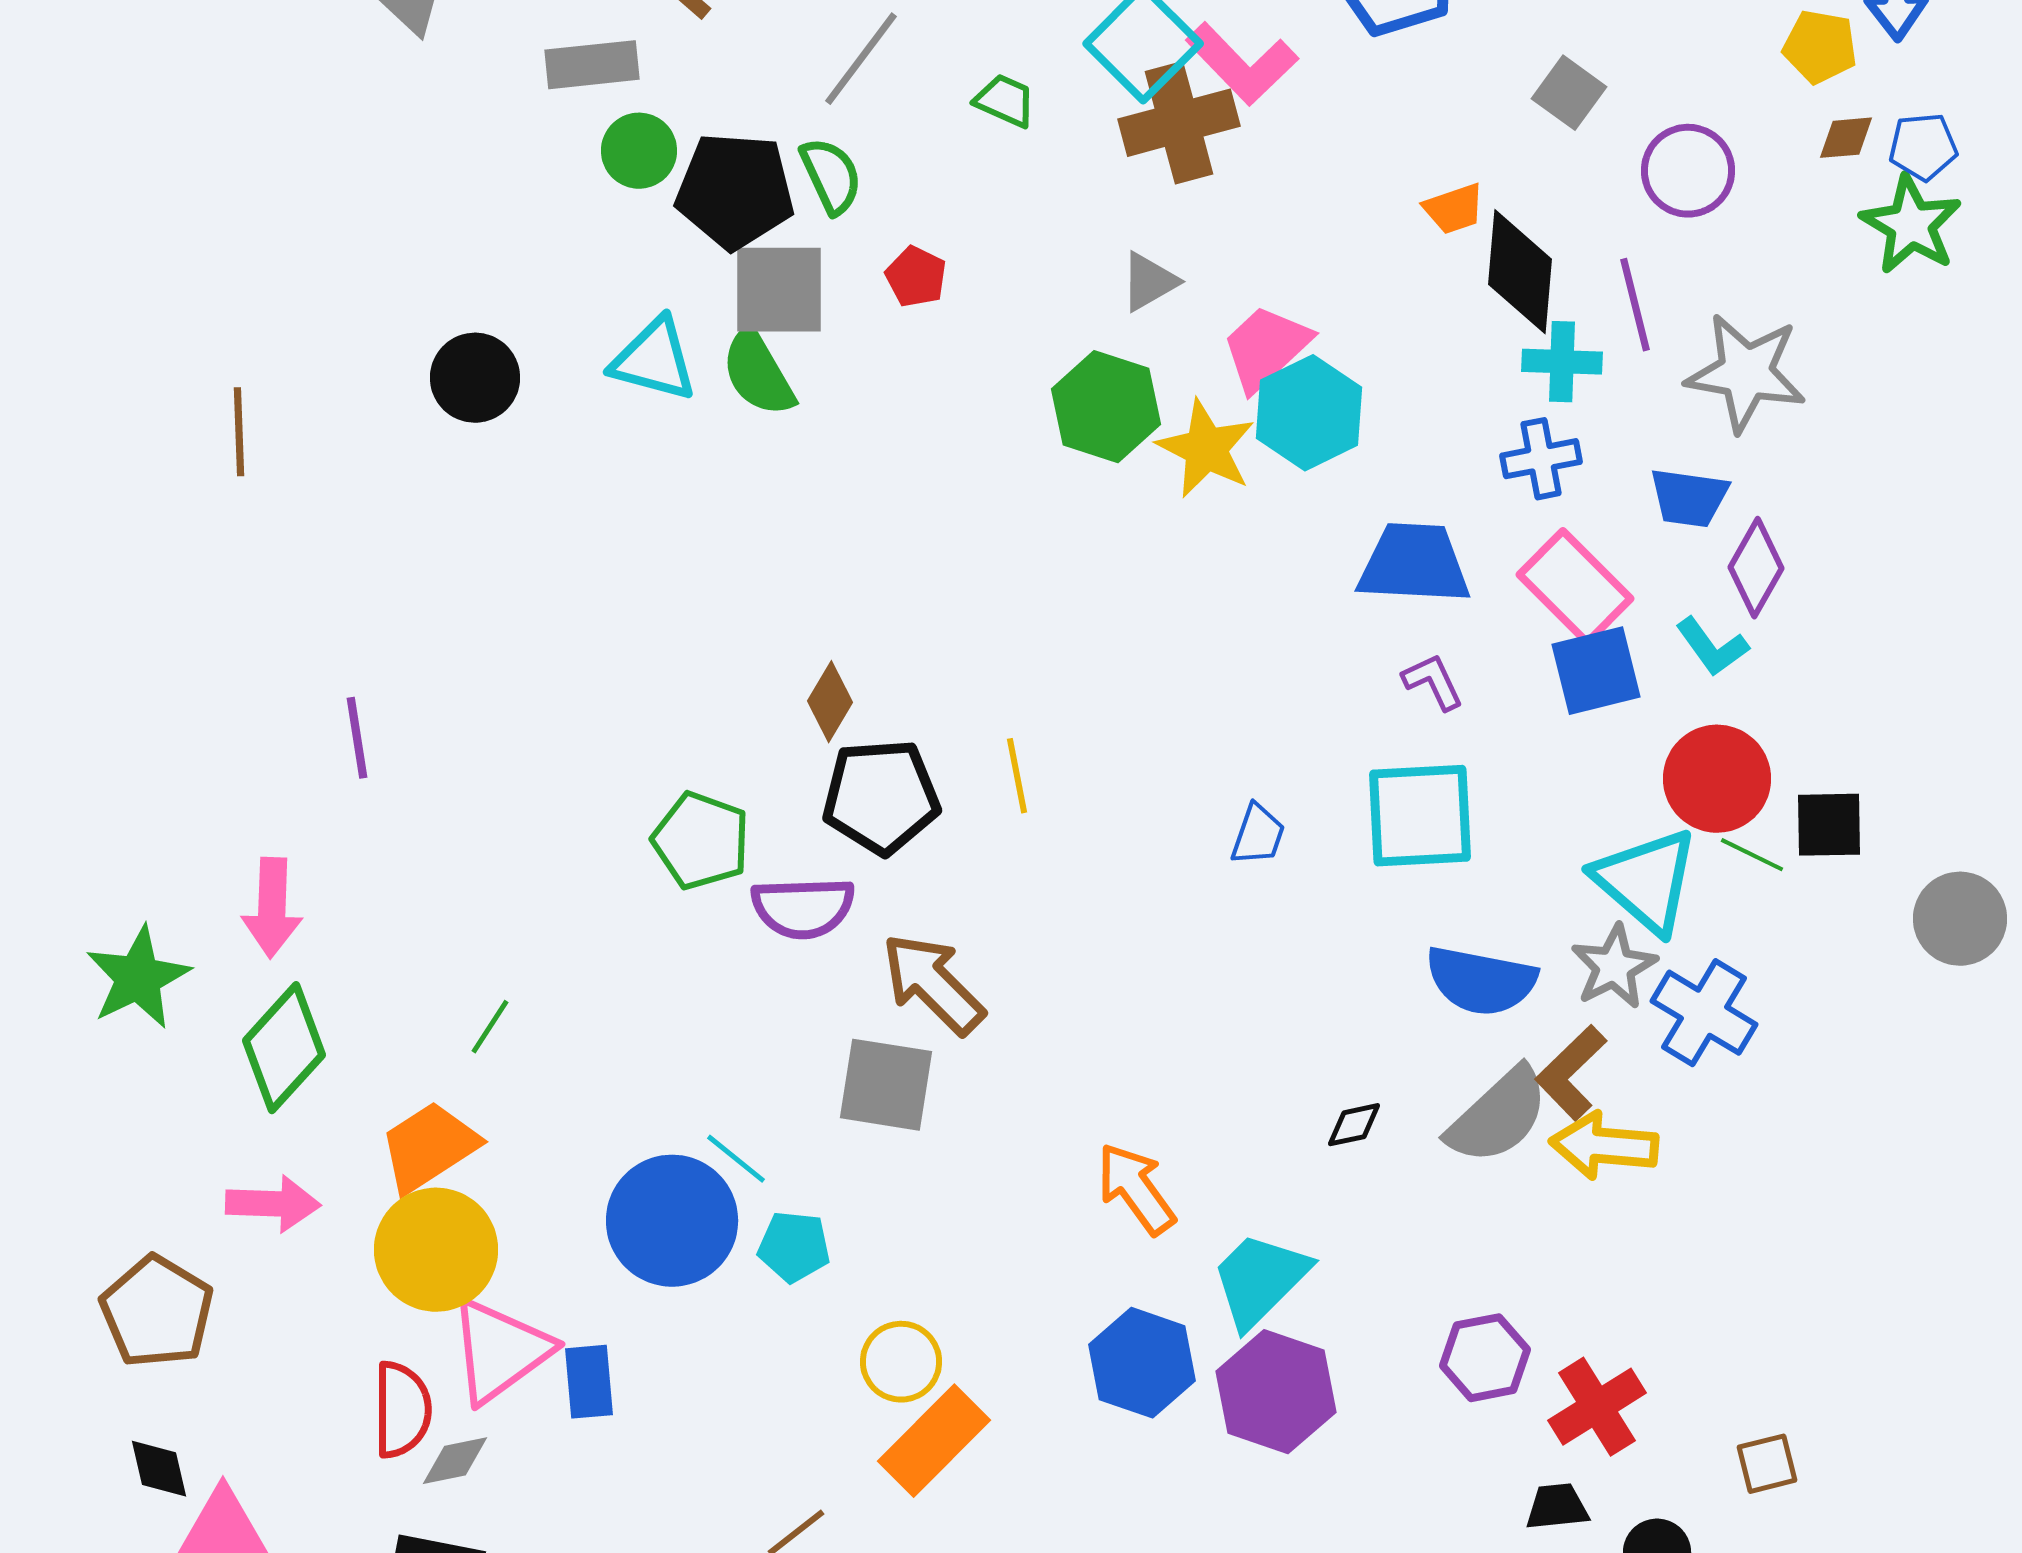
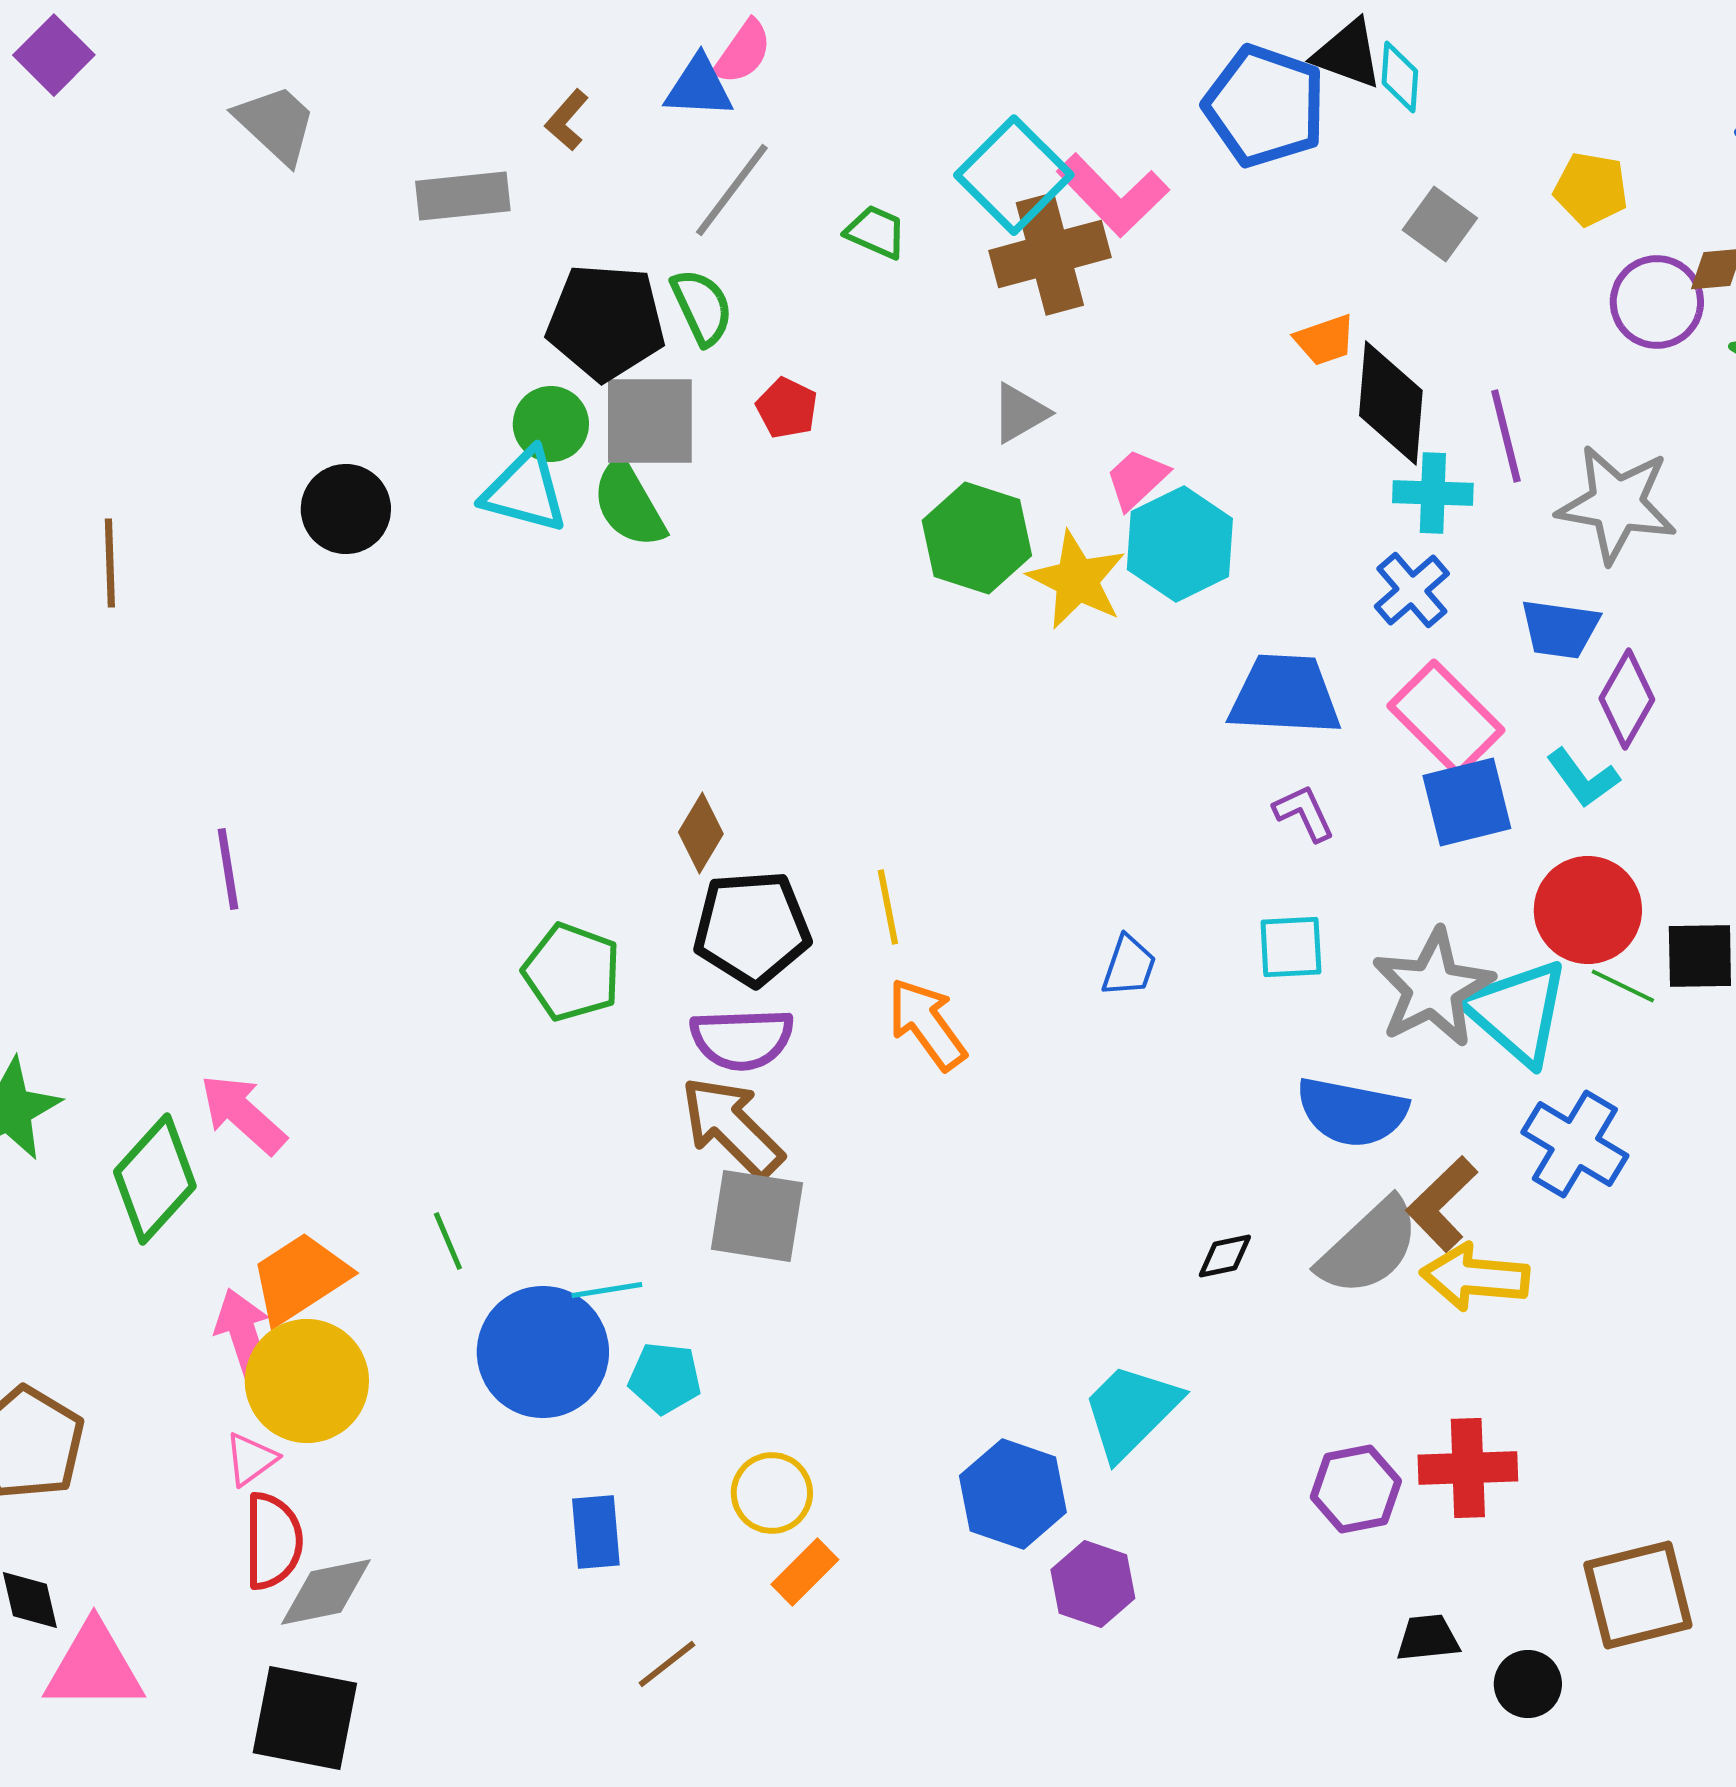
yellow pentagon: (1820, 47) -> (1591, 189), moved
green circle: (639, 151) -> (551, 424), moved
purple circle: (1688, 171) -> (1657, 302), moved
pink trapezoid: (1266, 348) -> (1137, 479), size x0.7
blue cross: (1541, 459) -> (1412, 590), turned -30
cyan square: (1420, 816) -> (1291, 947), size x0.6
pink arrow: (272, 908) -> (243, 1114), moved, turned 130
purple semicircle: (803, 908) -> (742, 1039), moved
gray star: (1614, 967) -> (1433, 988), moved, size x1.4
brown arrow: (933, 984) -> (732, 1127), moved
green line: (490, 1027) -> (448, 1241), moved, turned -56
cyan line: (736, 1159) -> (607, 1290), turned -48
orange arrow: (1136, 1189) -> (927, 1024), moved
pink arrow: (273, 1204) -> (244, 1335), moved, turned -110
pink triangle: (500, 1351) -> (251, 1459), moved, size x0.5
blue rectangle: (589, 1382) -> (596, 1532), moved
purple hexagon: (1276, 1392) -> (1093, 1584), moved, size x0.7
red cross: (1597, 1407) -> (1468, 1468), moved, turned 30
orange rectangle: (934, 1441) -> (805, 1572), size x0.6
gray diamond: (455, 1461) -> (326, 1592), size x1.4
brown square: (1767, 1464) -> (1638, 1595), size x1.8

